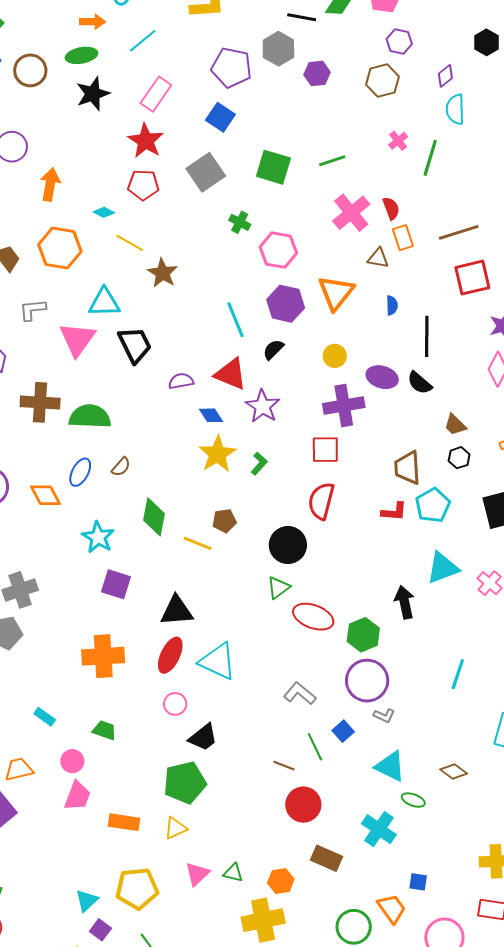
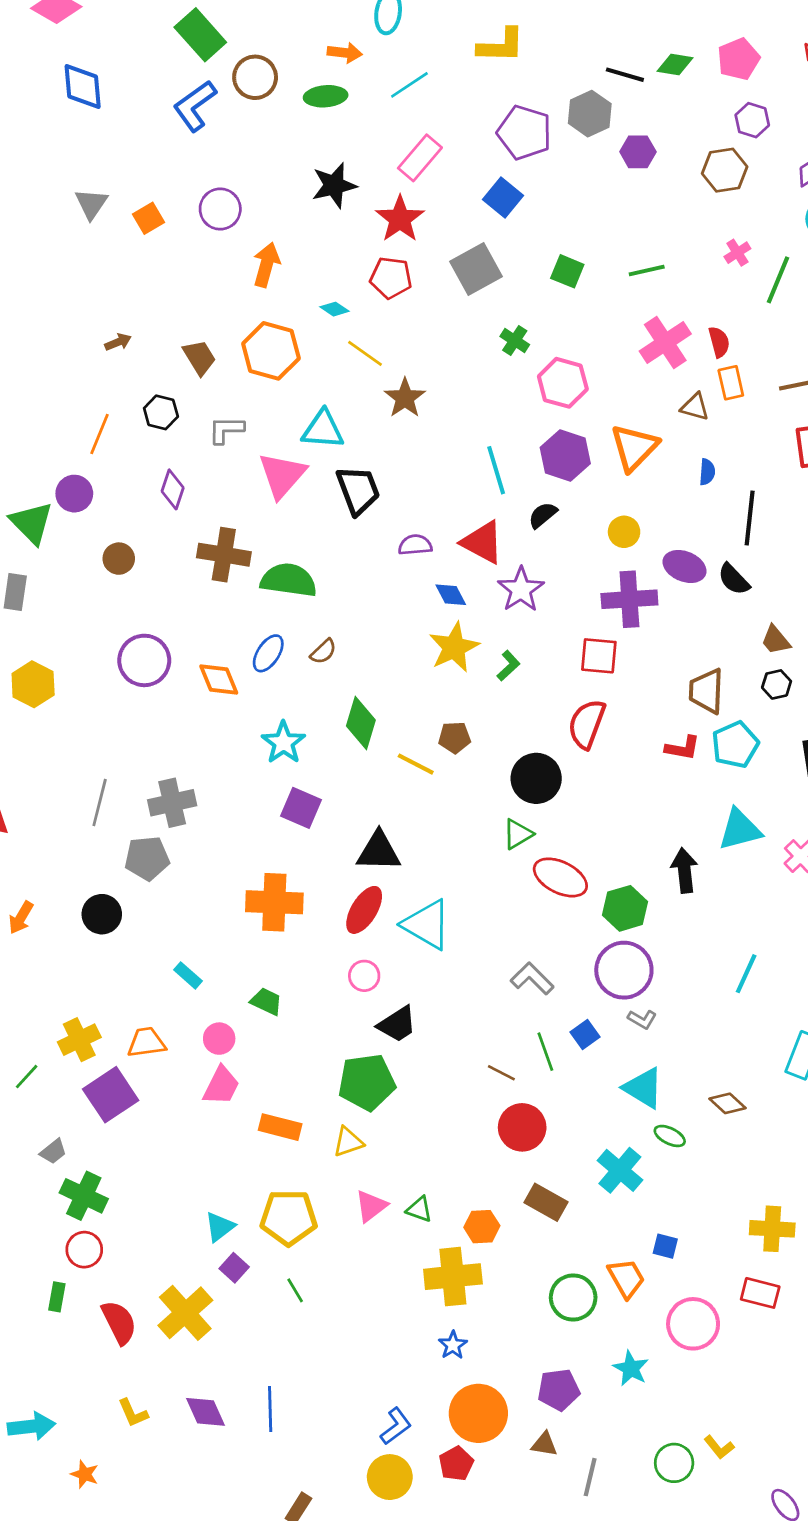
brown circle: (30, 70) -> (255, 77), moved
black star: (93, 94) -> (334, 185), moved
green square: (273, 167) -> (567, 271), size x0.7

